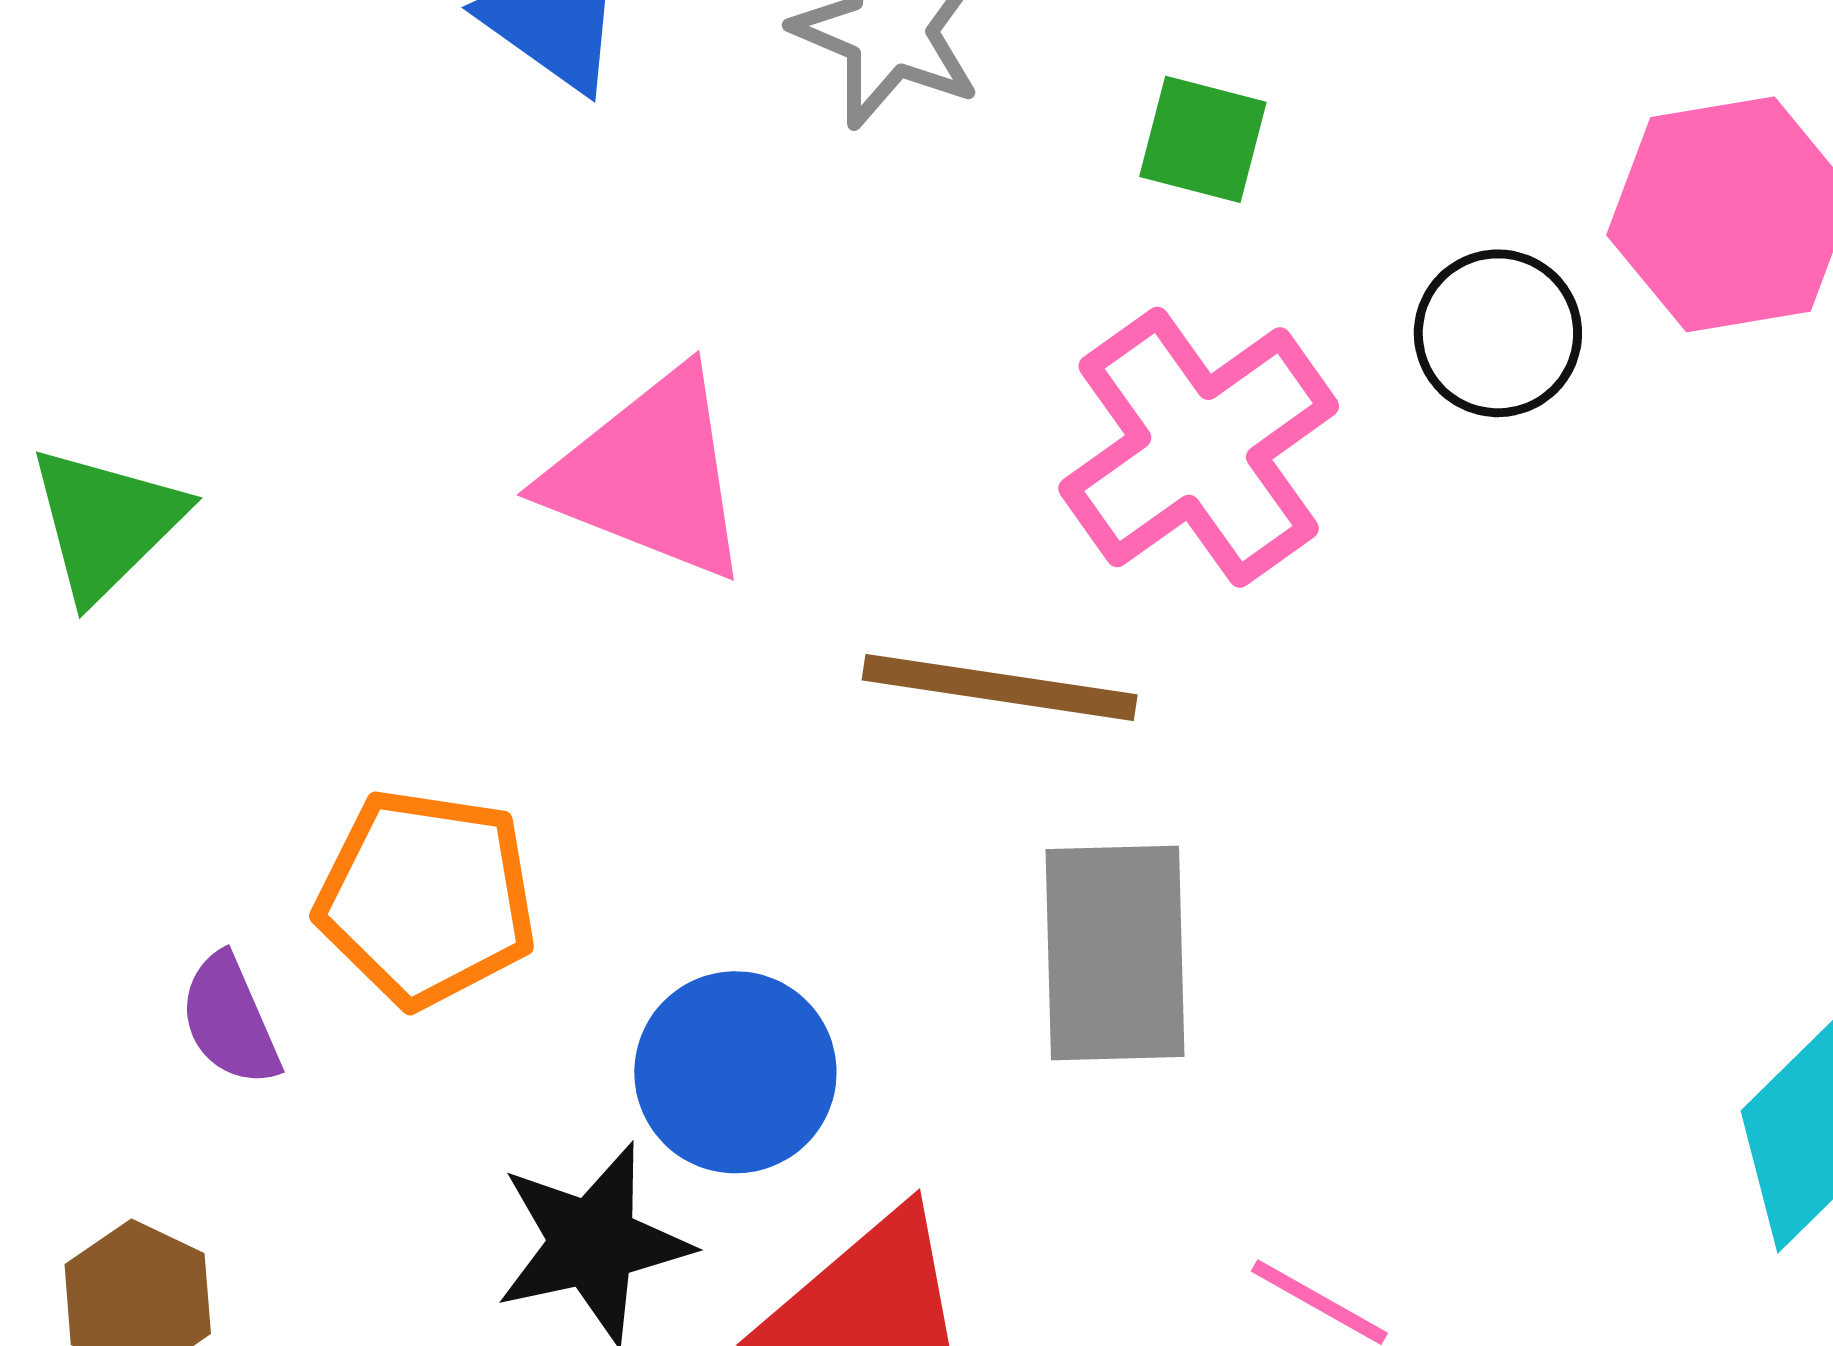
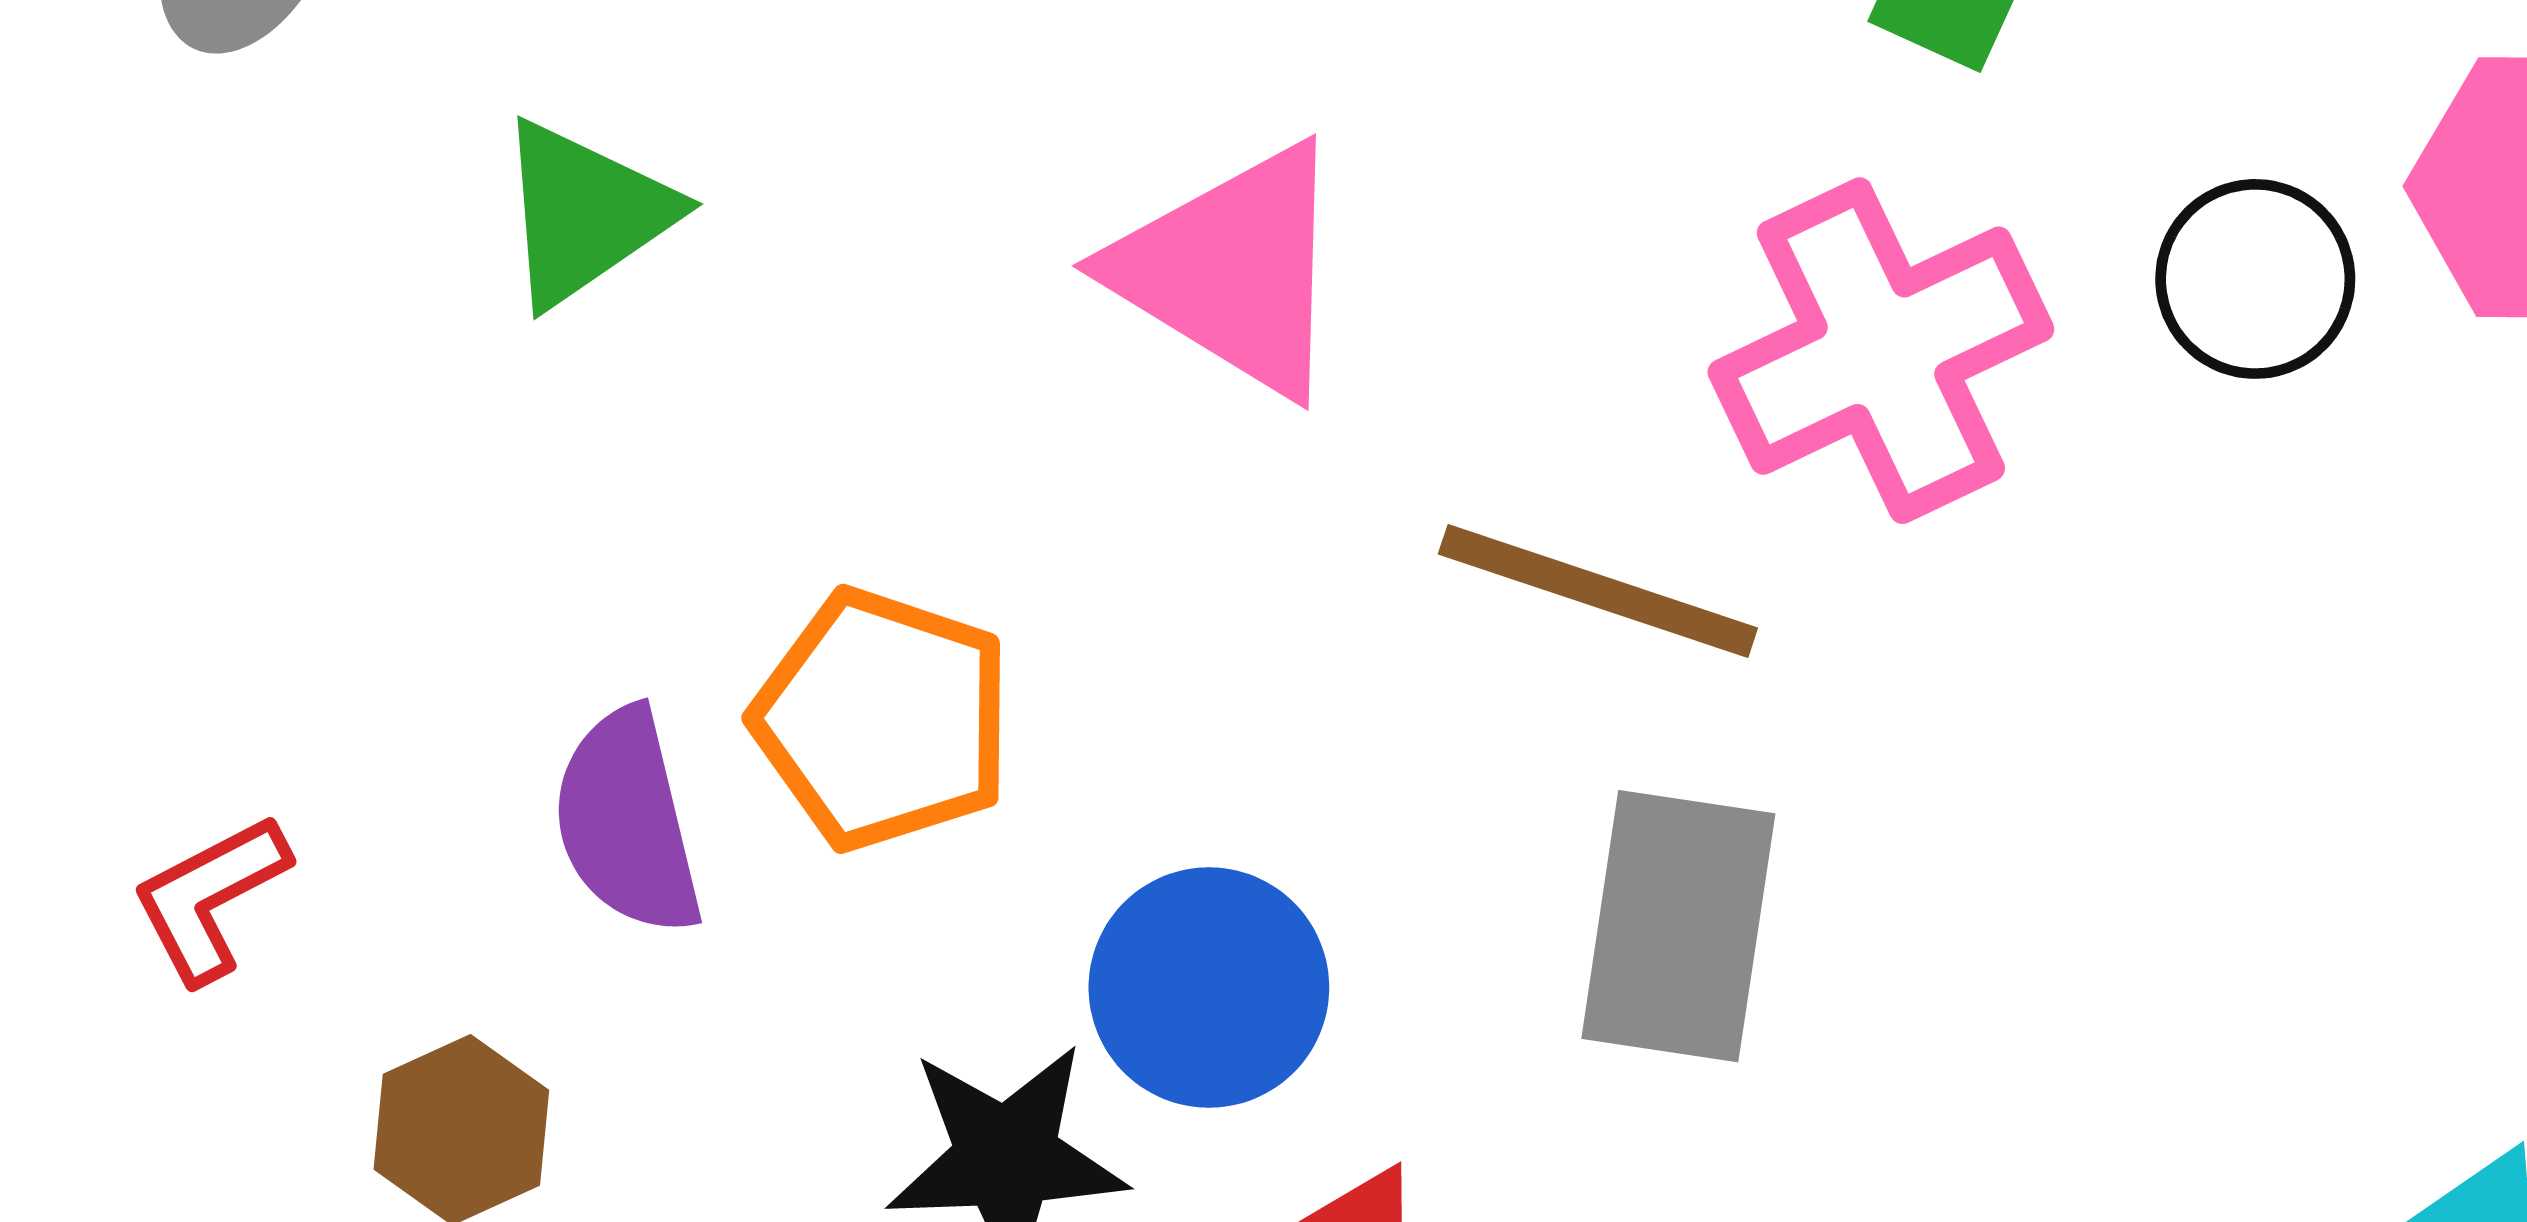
purple semicircle: (230, 1020) -> (627, 822), size x1.4

